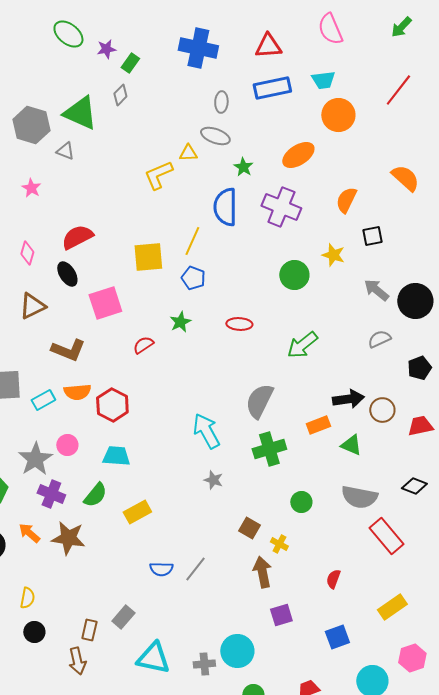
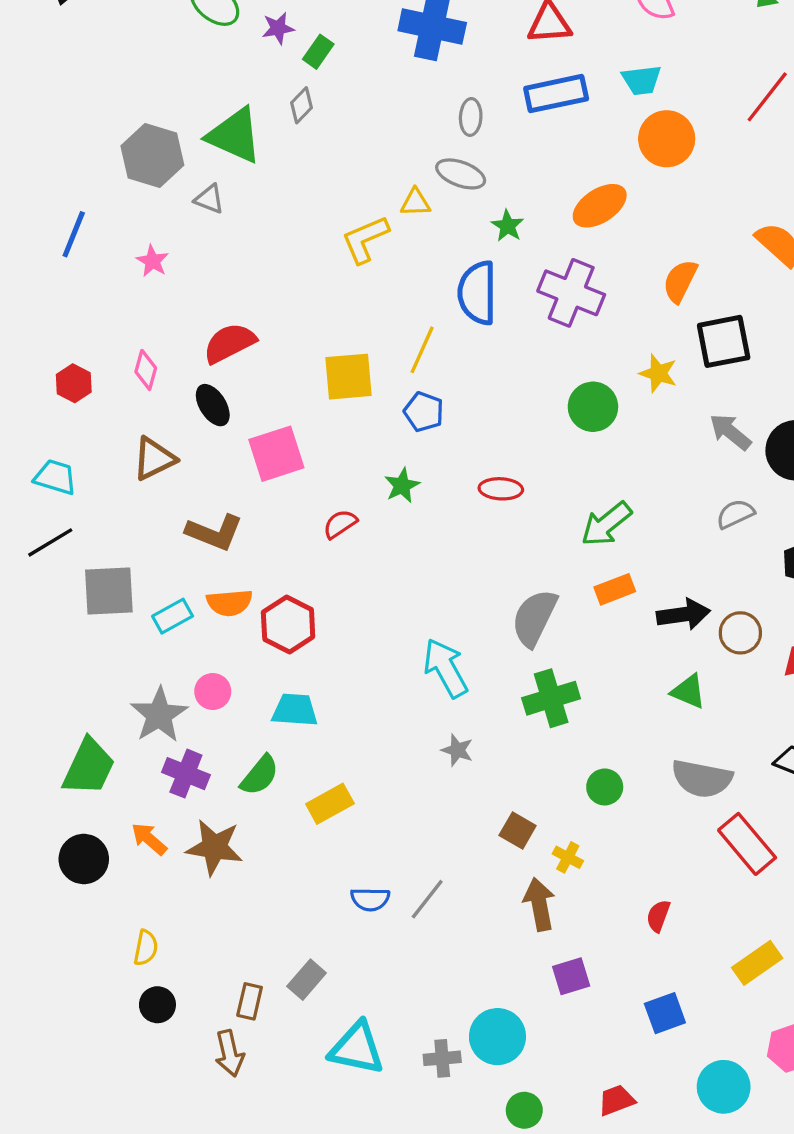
black square: (372, 236) -> (724, 341), size x1.6
orange rectangle: (318, 425) -> (615, 589), moved

